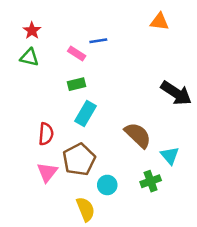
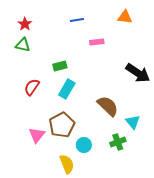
blue line: (98, 41) -> (77, 20), moved
pink rectangle: (77, 54) -> (97, 42), moved, turned -40
red semicircle: (46, 134) -> (32, 87), moved, turned -150

